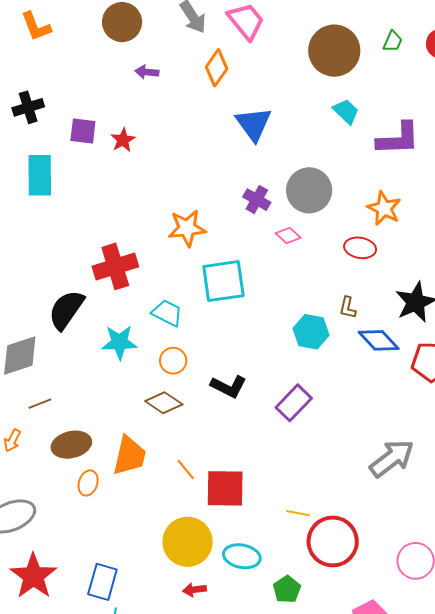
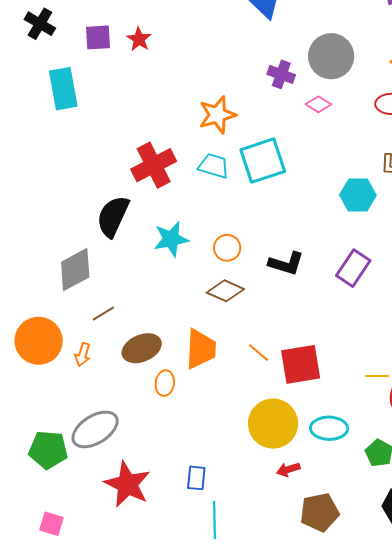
black cross: (28, 107) -> (40, 24), turned -32
cyan trapezoid: (167, 313) -> (214, 166), moved
blue rectangle: (102, 582) -> (196, 478), size x0.7

